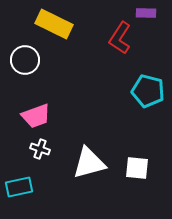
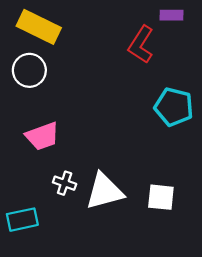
yellow rectangle: (54, 24) -> (39, 27), moved
white cross: (40, 149) -> (65, 183), moved

